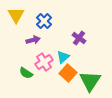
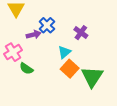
blue cross: (44, 21) -> (47, 25), moved
pink cross: (44, 62) -> (13, 52), moved

